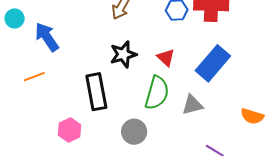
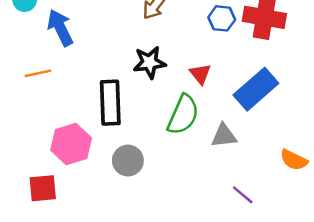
pink hexagon: (69, 130) -> (71, 144), size x1.4
gray circle: (134, 132) -> (128, 161), moved

